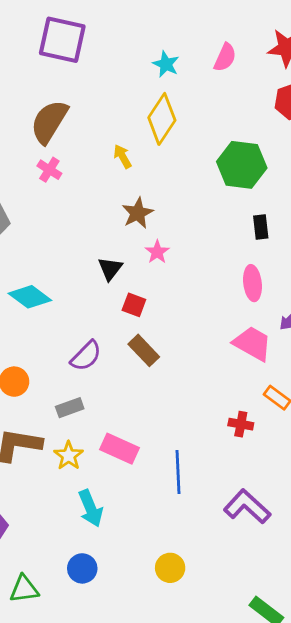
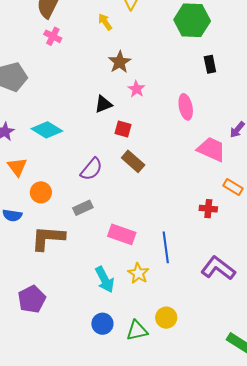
black triangle: (110, 269) -> (103, 104), turned 36
pink ellipse: (253, 283) -> (186, 107), moved
yellow star: (69, 456) -> (138, 273), moved
green triangle: (24, 589) -> (137, 330), moved

